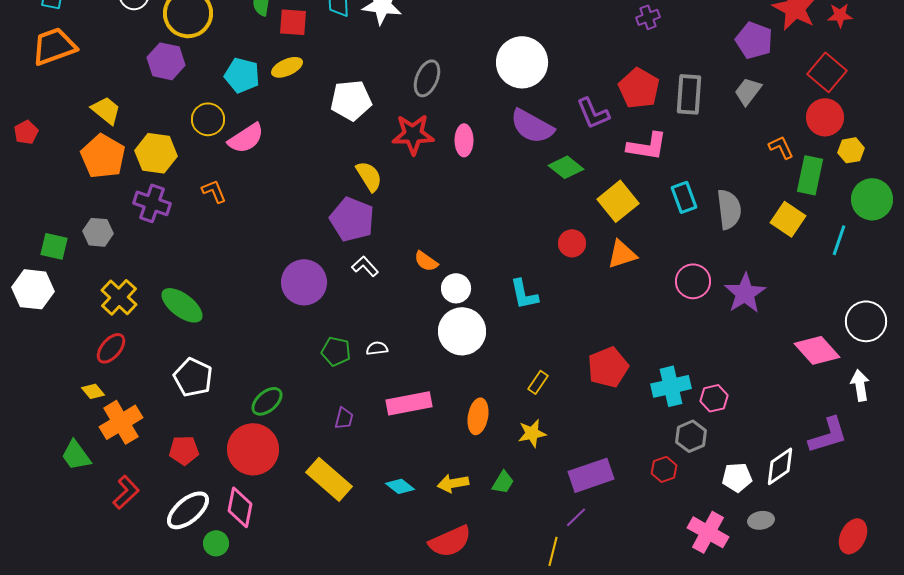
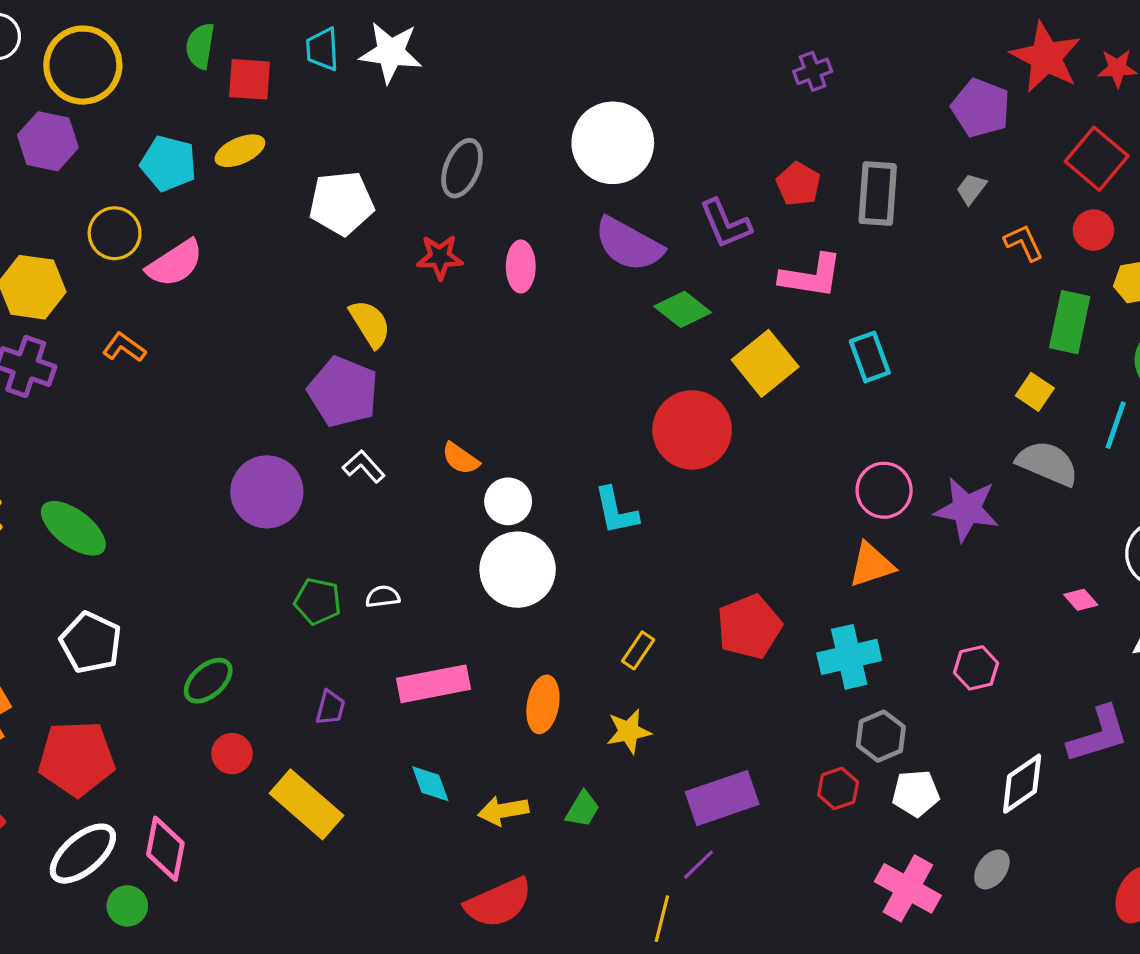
red pentagon: (639, 88) -> (798, 184), size x0.7
gray trapezoid: (748, 91) -> (971, 189), size x0.7
red circle: (825, 117) -> (1093, 230), size x0.7
red star: (413, 134) -> (440, 257), size x0.7
orange L-shape: (781, 147) -> (1024, 243), moved
orange L-shape: (214, 191) -> (124, 347), turned -32
gray semicircle: (729, 209) -> (1047, 463), moved, turned -60
yellow square: (788, 219) -> (1035, 392), size x0.7
red circle: (572, 243) -> (692, 430), size x1.8
orange triangle: (622, 254) -> (871, 565), moved
purple star: (745, 293) -> (967, 509), turned -30
pink diamond: (817, 350) -> (1081, 600), size x0.5
pink hexagon: (714, 398) -> (976, 668), moved
red circle: (253, 449) -> (232, 754), moved, size x0.5
red pentagon: (184, 450) -> (77, 758), size x1.6
white pentagon: (737, 477) -> (916, 793), moved
cyan diamond: (400, 486) -> (430, 784), moved, turned 32
gray ellipse: (761, 520) -> (992, 869), turned -45

